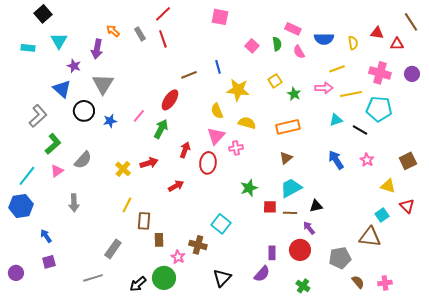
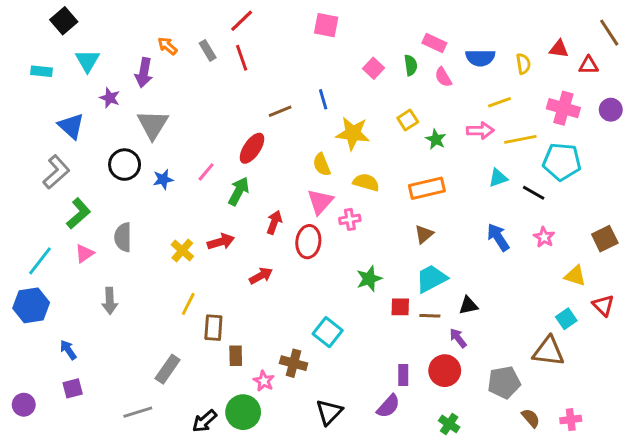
blue triangle: (62, 89) -> (71, 126), moved
gray semicircle: (83, 160) -> (123, 237), turned 138

